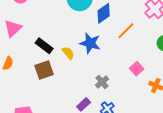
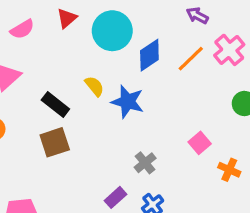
orange line: (126, 31) -> (191, 59), moved
yellow semicircle: (68, 53) -> (94, 86), moved

